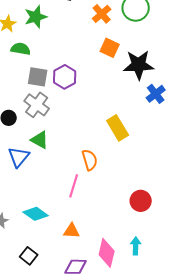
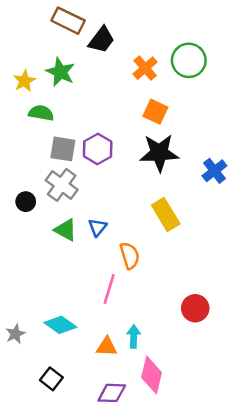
green star: (36, 17) -> (60, 72), turned -30
black star: (139, 65) -> (159, 153), moved
blue triangle: (19, 157) -> (98, 227), moved, size x0.7
cyan arrow: (136, 246) -> (134, 336), moved

